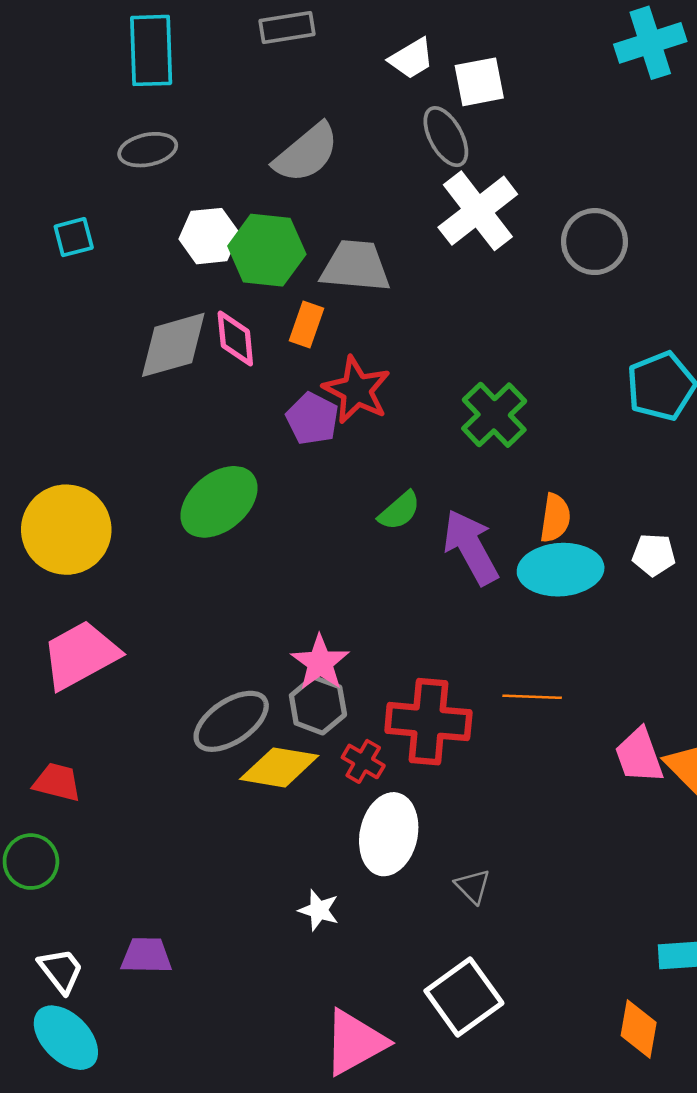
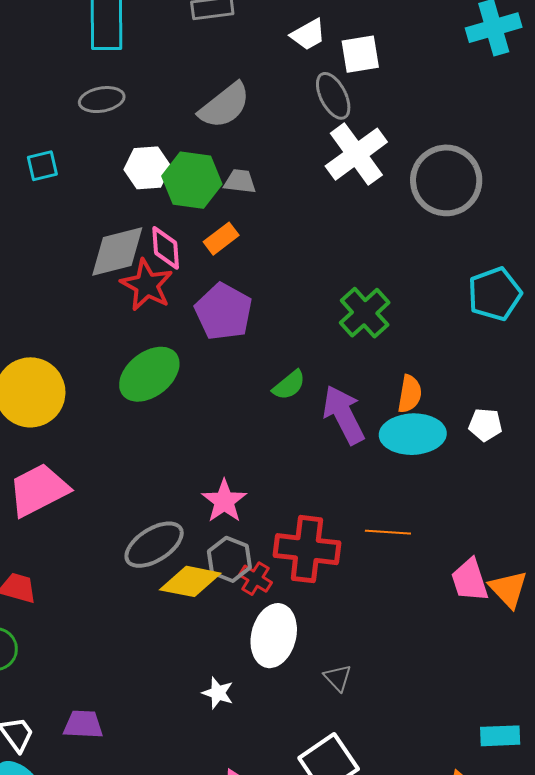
gray circle: (595, 242) -> (446, 180), size x1.4
gray trapezoid: (355, 266) -> (240, 181), moved, size x0.6
orange rectangle: (307, 324) -> (221, 239), turned 32
red star: (357, 390) -> (147, 285), moved
purple pentagon: (312, 419) -> (223, 312), size x1.4
gray hexagon: (318, 705) -> (229, 559), moved

